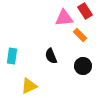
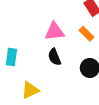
pink triangle: (64, 18) -> (54, 32), moved

